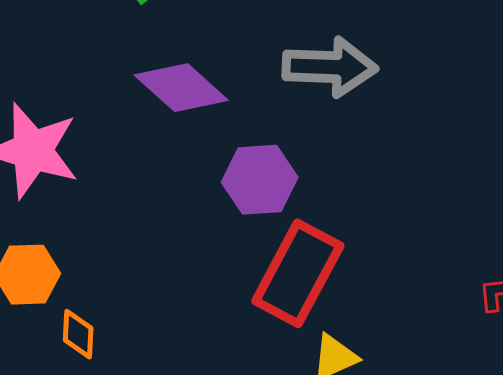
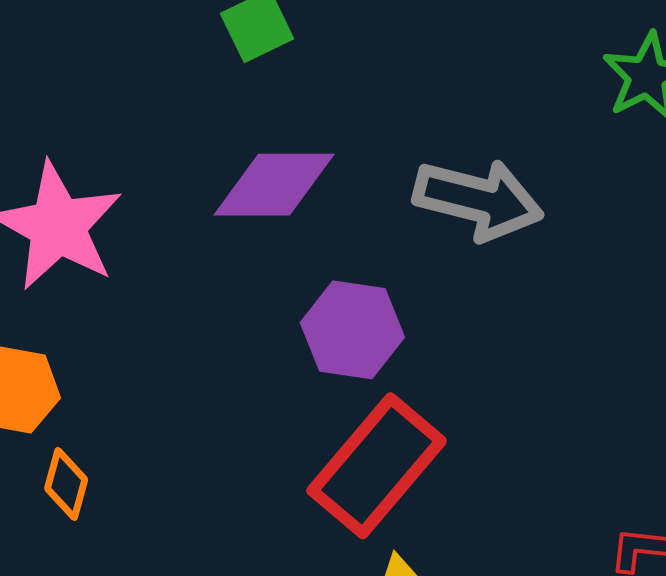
purple diamond: (181, 88) -> (274, 185), turned -54

